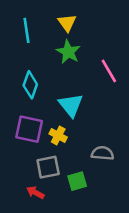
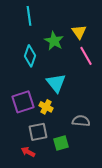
yellow triangle: (67, 23) -> (79, 32), moved
cyan line: (27, 30) -> (29, 16), moved
cyan diamond: (30, 85) -> (30, 56), moved
purple square: (29, 129) -> (23, 102), turned -30

